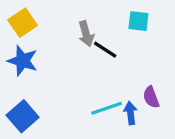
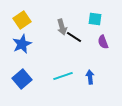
blue star: (23, 61) -> (22, 44), turned 30
purple semicircle: (151, 97) -> (103, 42), moved
cyan line: (107, 108) -> (63, 76), moved

